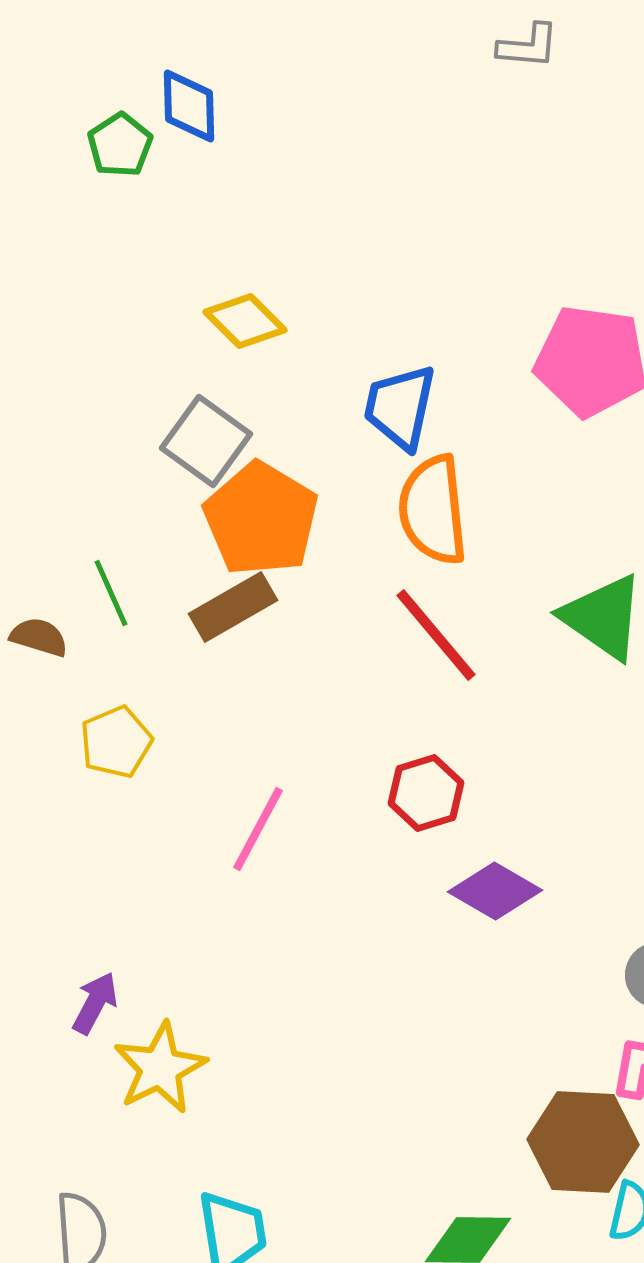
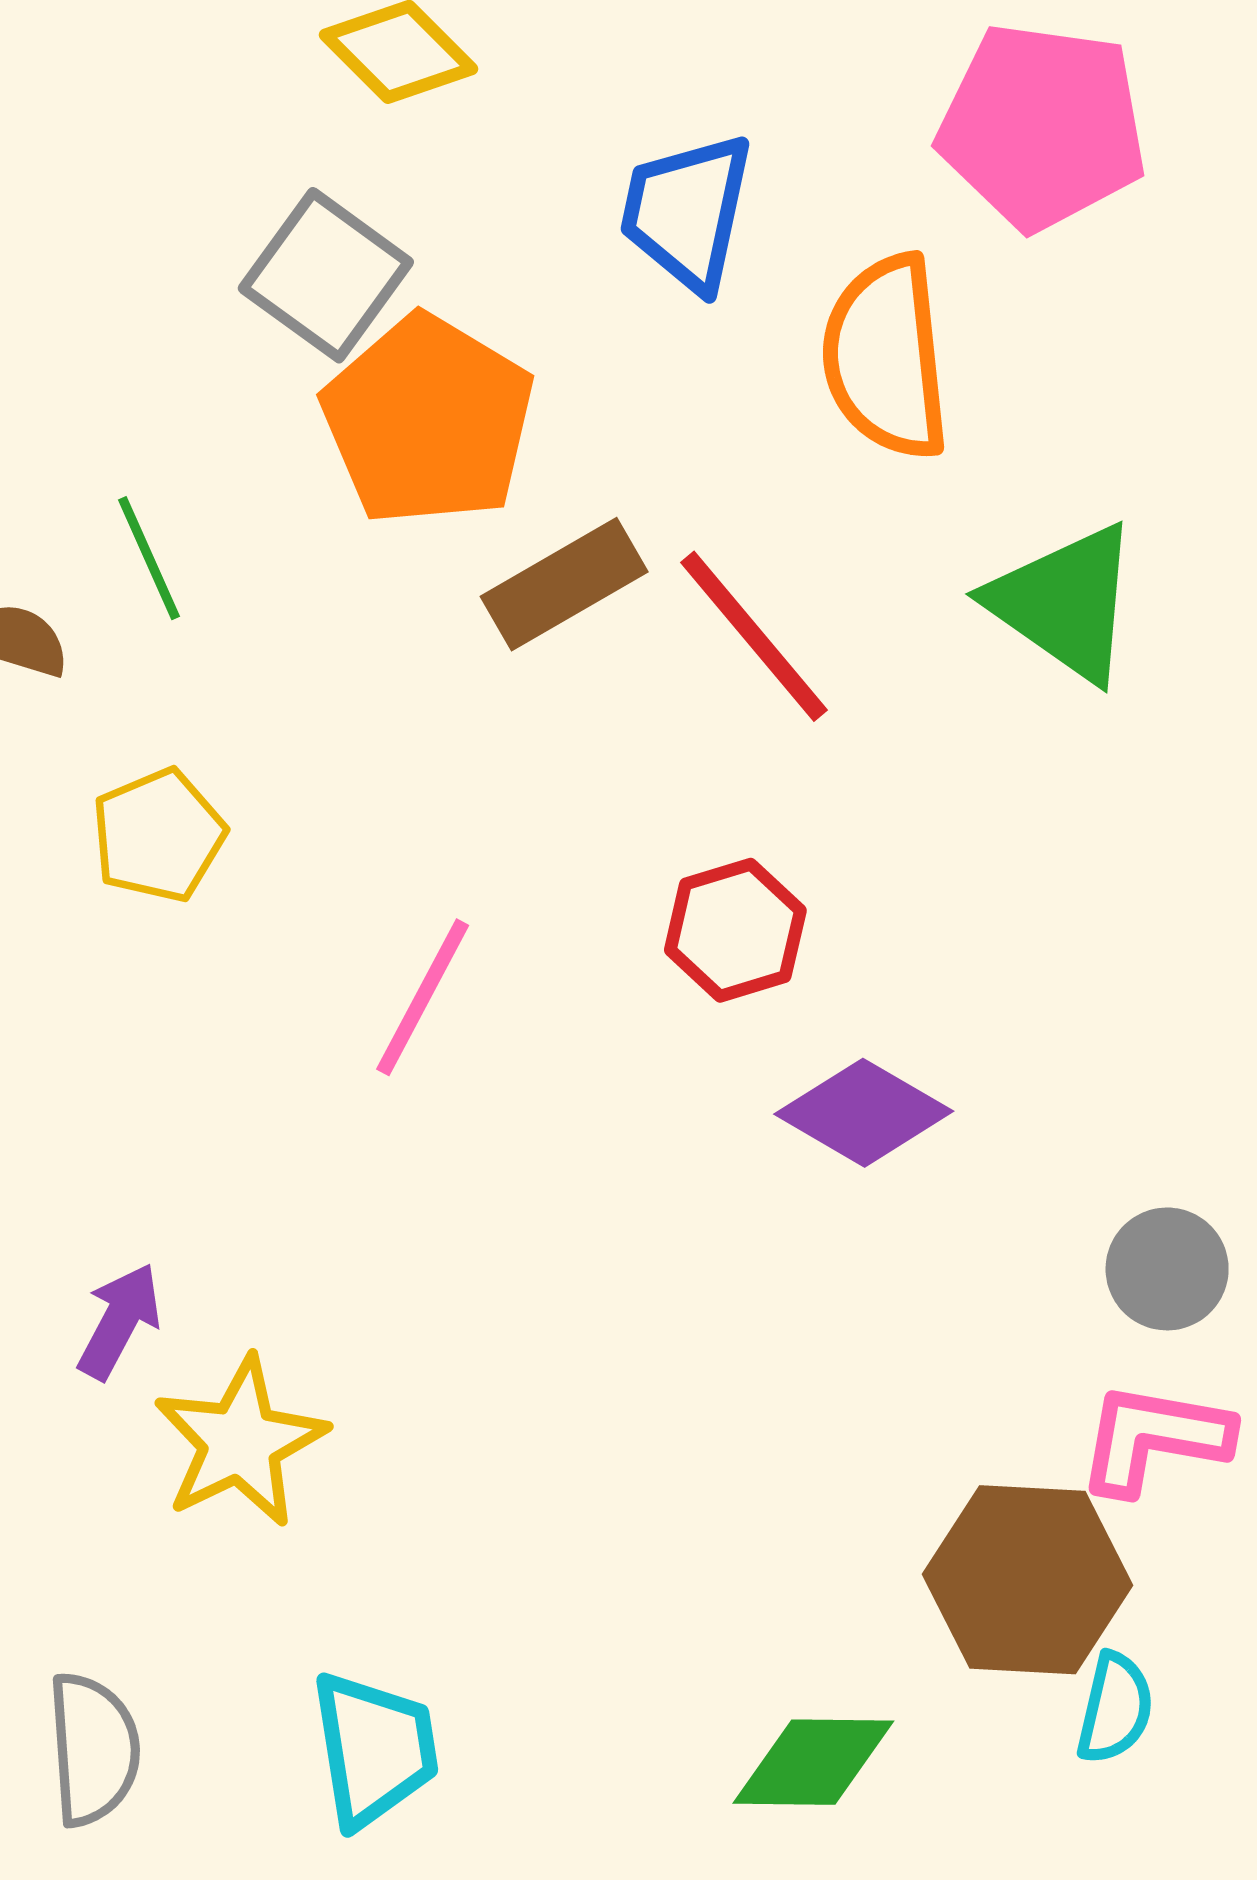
orange semicircle: (433, 510) -> (886, 357), moved
brown rectangle: (233, 607) -> (564, 584), moved

